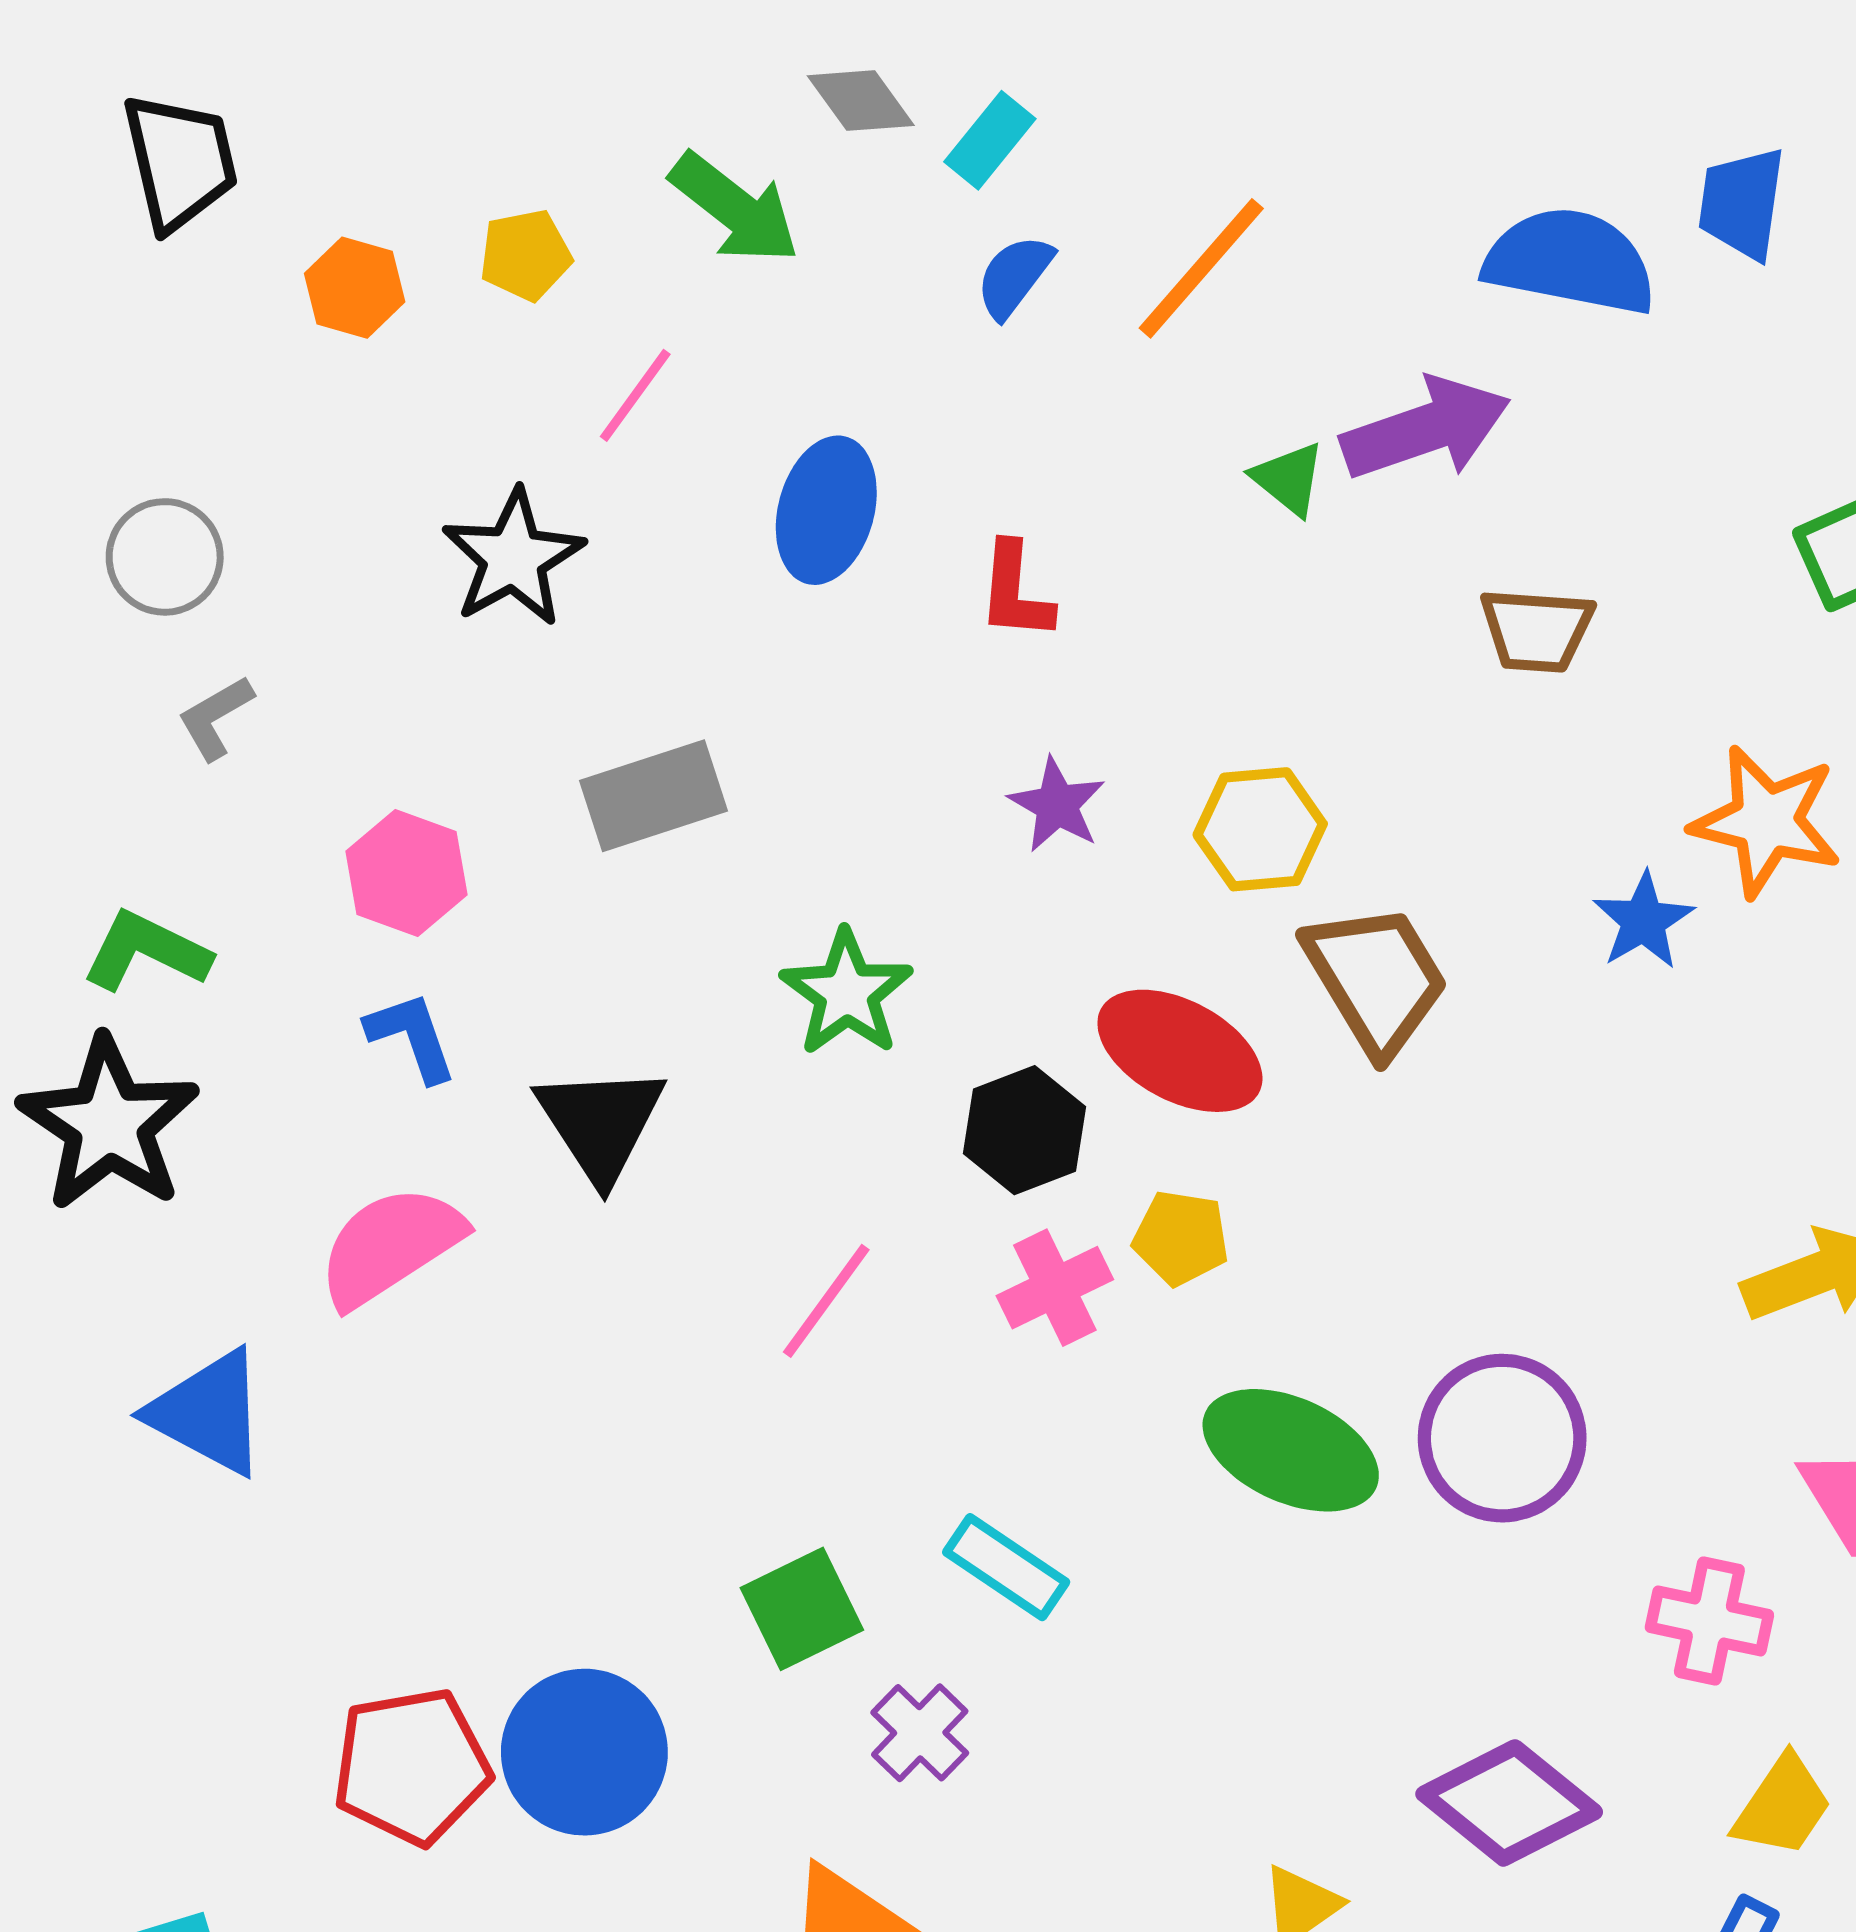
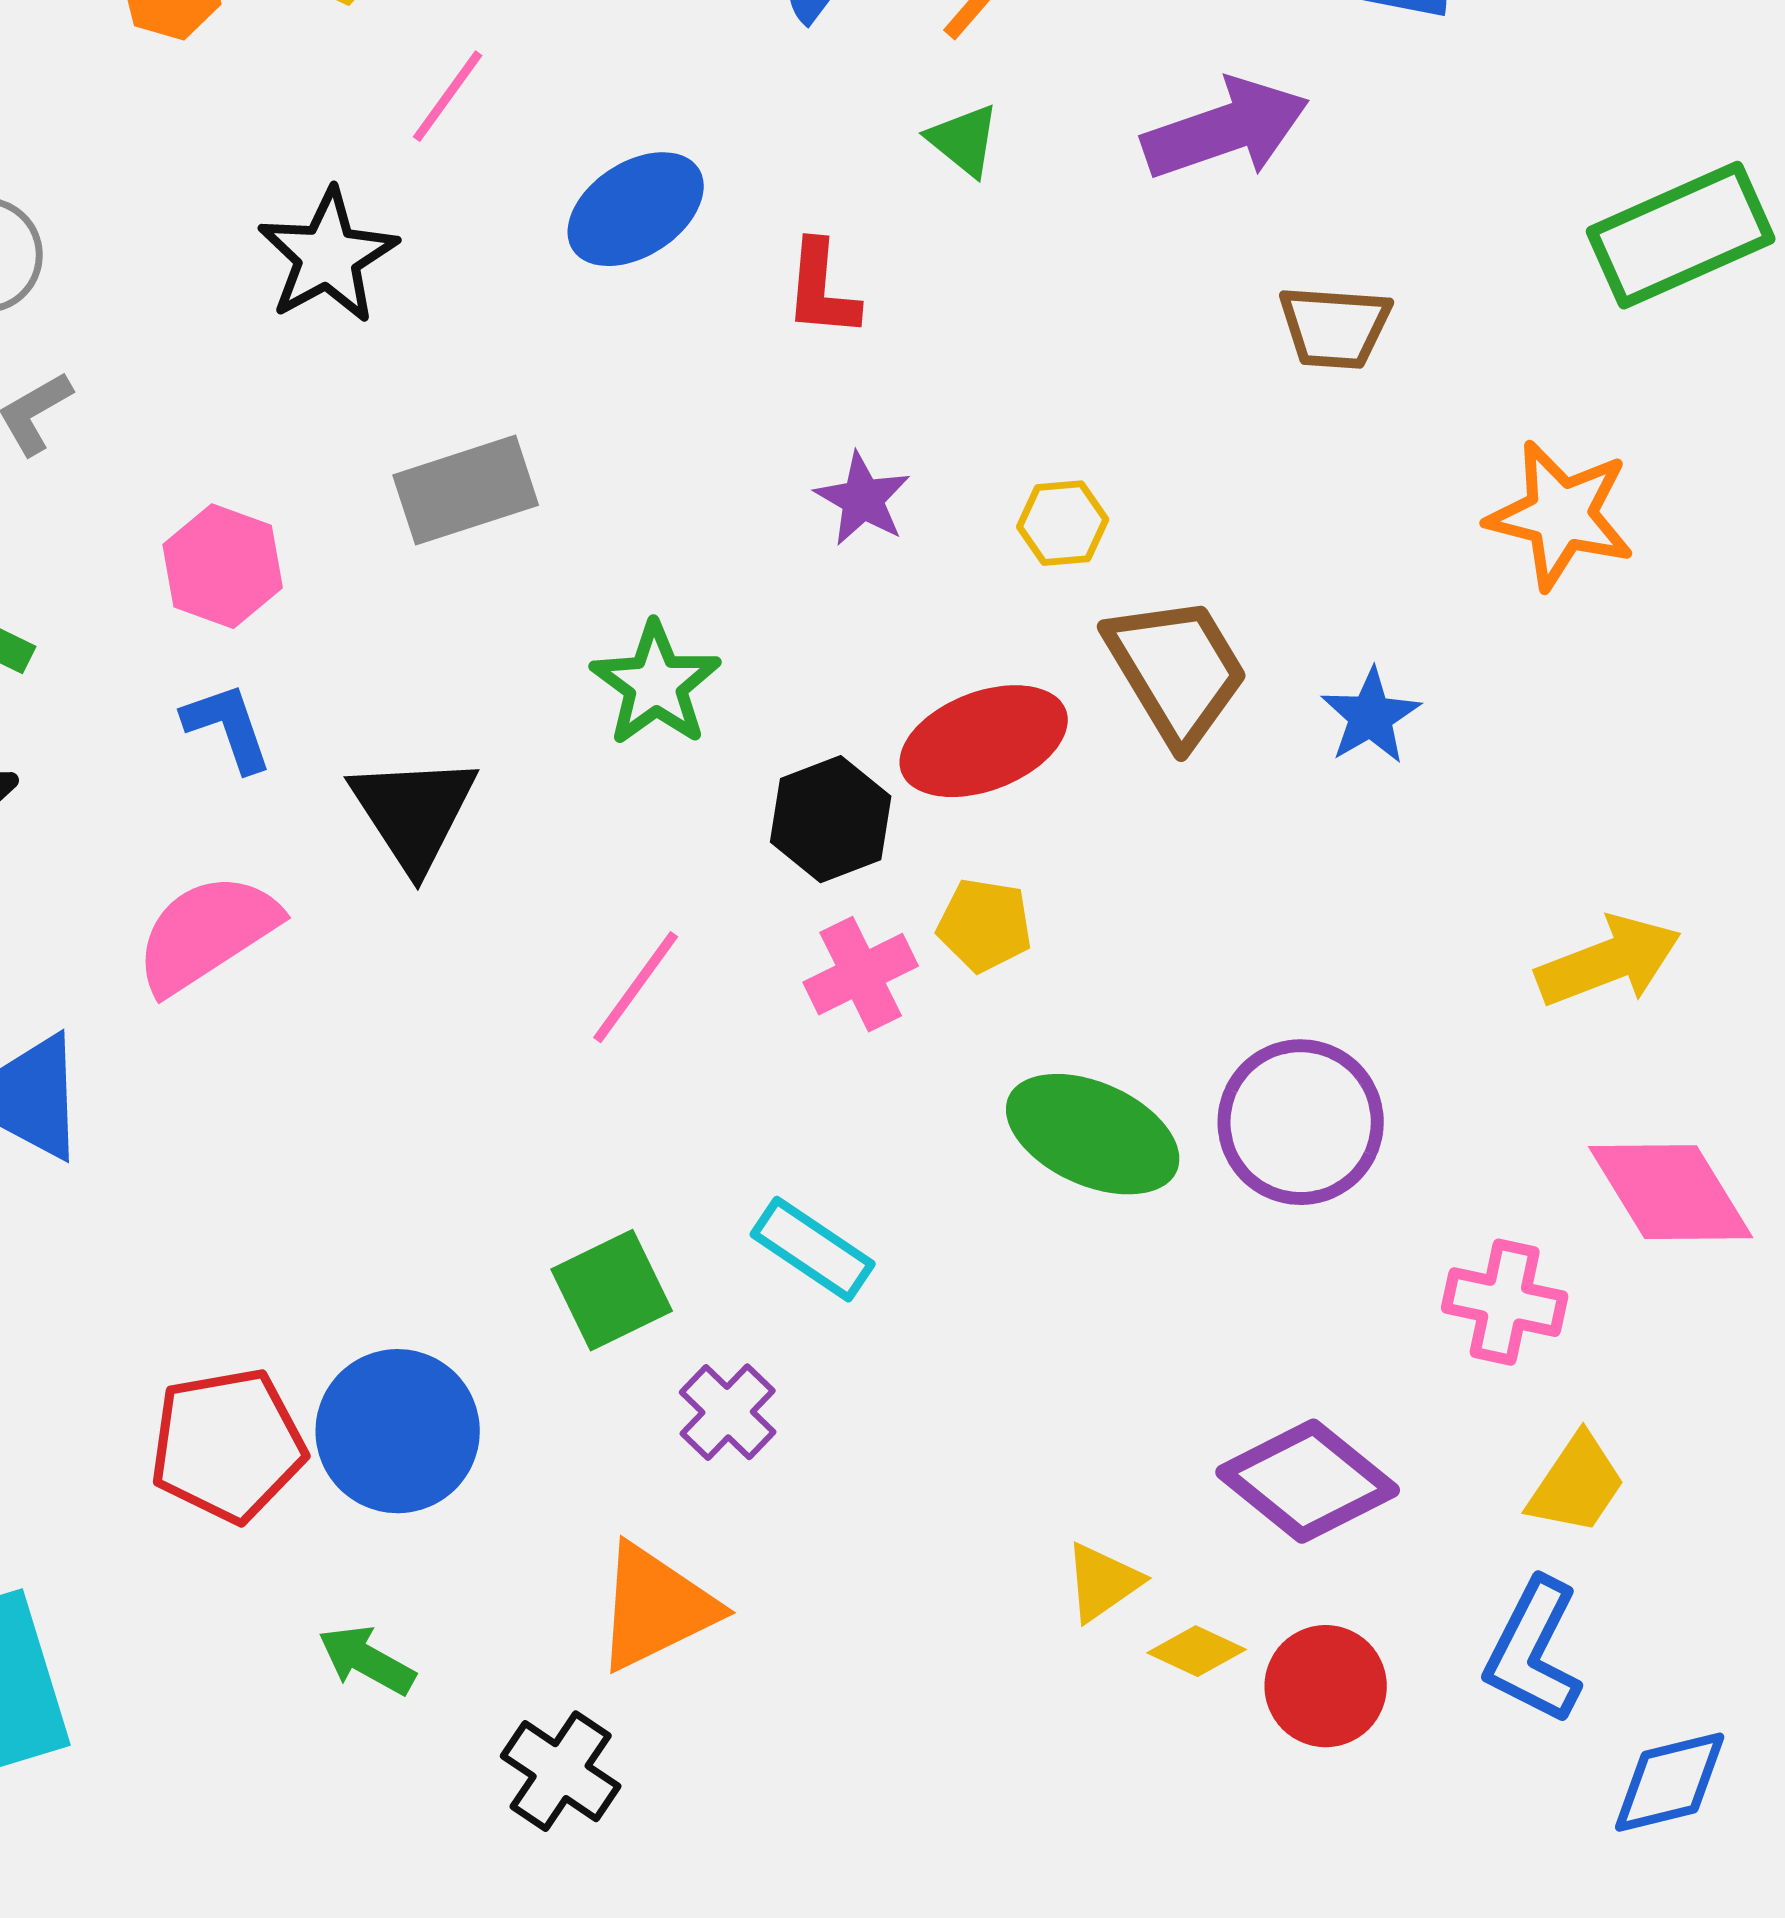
green triangle: (1289, 479) -> (964, 140), moved
blue ellipse: (826, 510) -> (636, 209), turned 42
yellow hexagon: (1260, 829) -> (1063, 523), size x0.7
blue star: (1643, 921) -> (1371, 716), moved
red ellipse: (1180, 1051) -> (984, 741), turned -49

